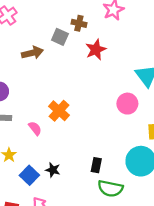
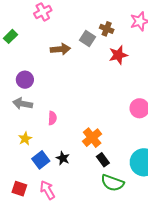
orange cross: (59, 111) -> (92, 138), moved
pink semicircle: (35, 128) -> (52, 118), turned 32
black rectangle: (96, 165) -> (103, 160), turned -56

